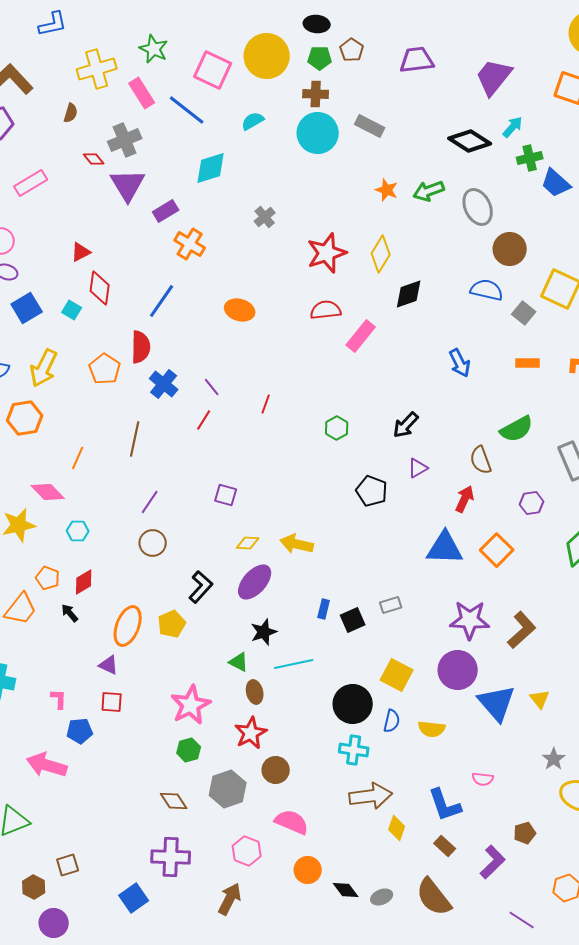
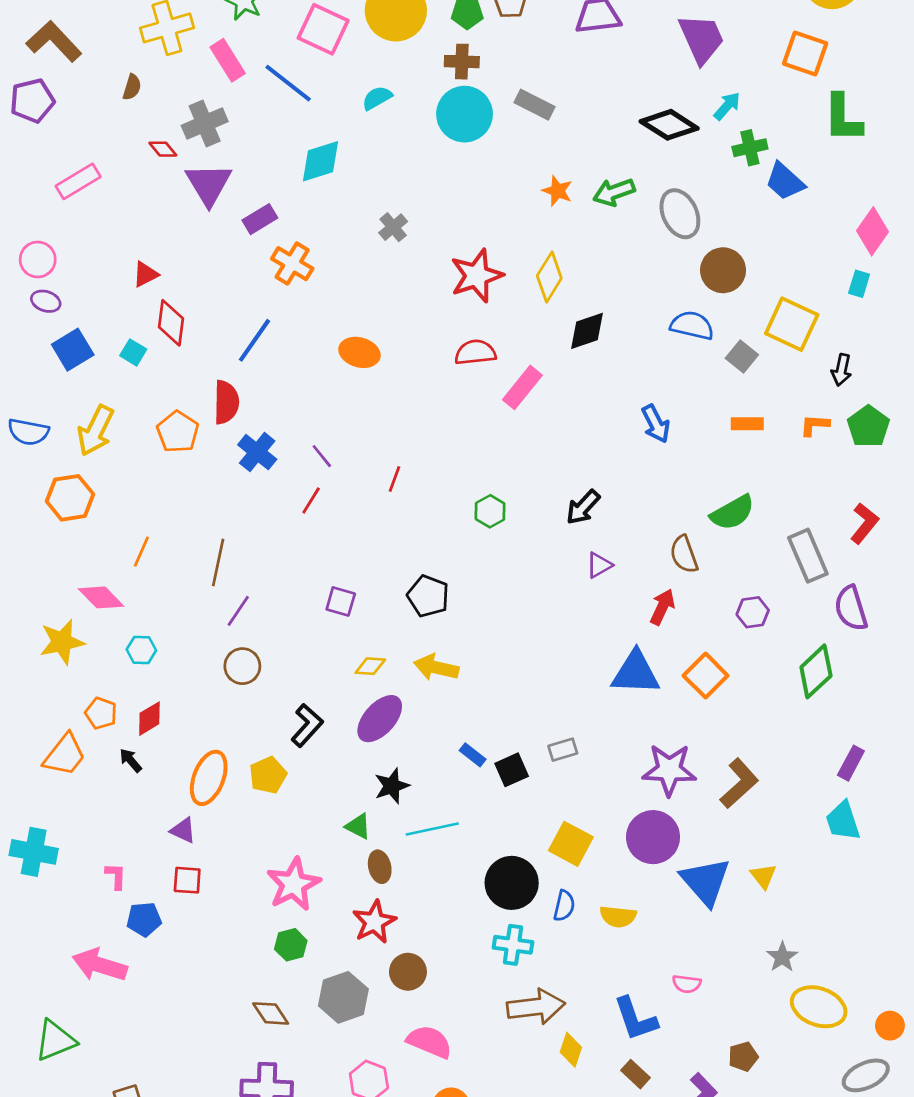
purple trapezoid: (494, 77) -> (701, 39), turned 117
brown line: (135, 439) -> (218, 562), moved
black pentagon: (372, 491) -> (428, 596), moved
blue rectangle: (324, 609) -> (473, 755), turned -66

